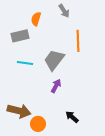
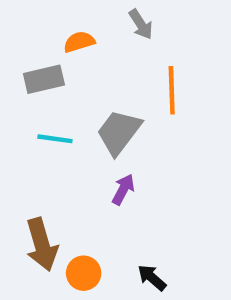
orange semicircle: (36, 19) -> (79, 42), turned 56
brown arrow: (19, 111) -> (42, 245), turned 60
black arrow: (72, 117) -> (152, 278), moved

